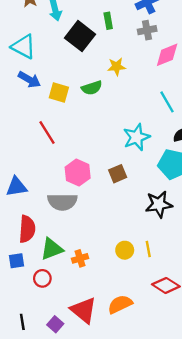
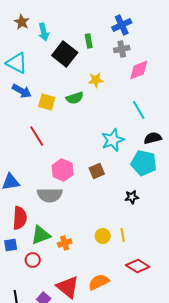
black star: (159, 204) -> (132, 197), size x0.6

